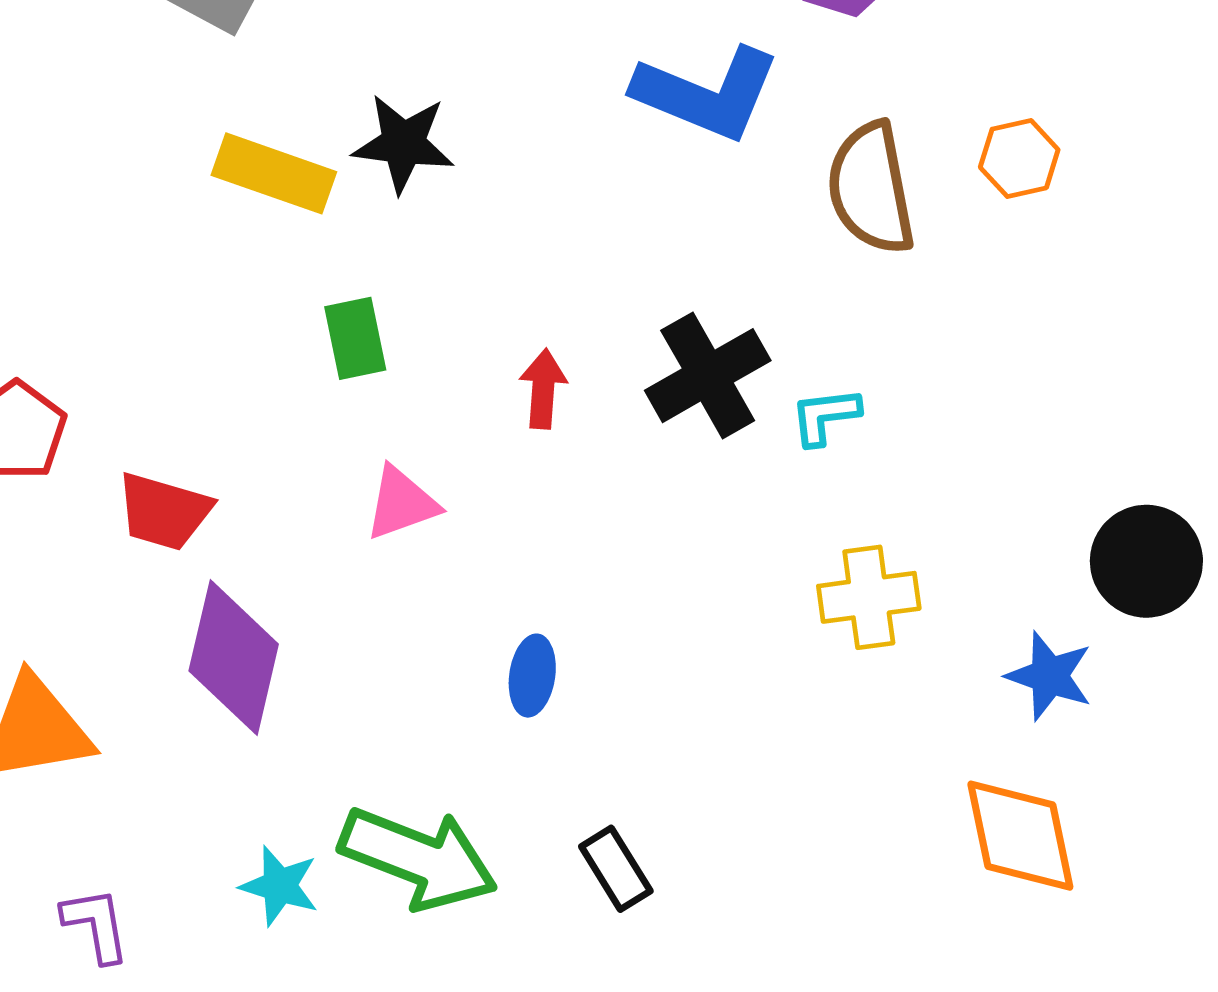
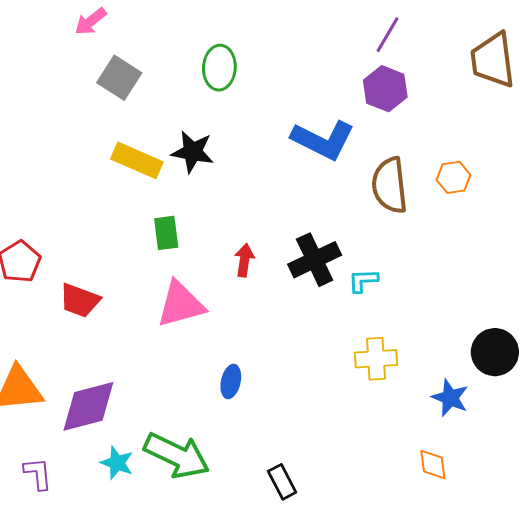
pink triangle: (401, 503) -> (181, 304), size x1.5
purple diamond: (234, 658) -> (88, 406), moved, turned 58
orange diamond: (1020, 836) -> (433, 465), size x0.6
black rectangle: (616, 869) -> (282, 482), moved

